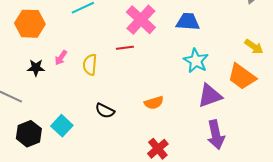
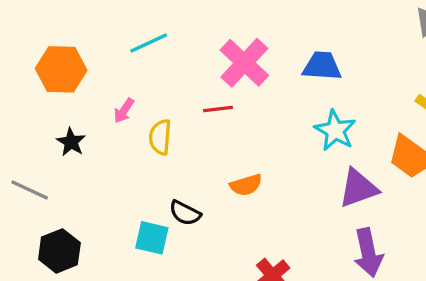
pink arrow: (61, 58) -> (124, 111), moved
black star: (36, 68) -> (71, 142), turned 30
orange semicircle: (154, 103) -> (246, 185), moved
cyan square: (62, 126) -> (152, 238), moved, turned -30

